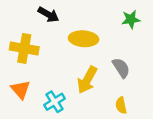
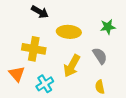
green star: (131, 19) -> (108, 27), moved
yellow cross: (24, 48) -> (34, 49), moved

